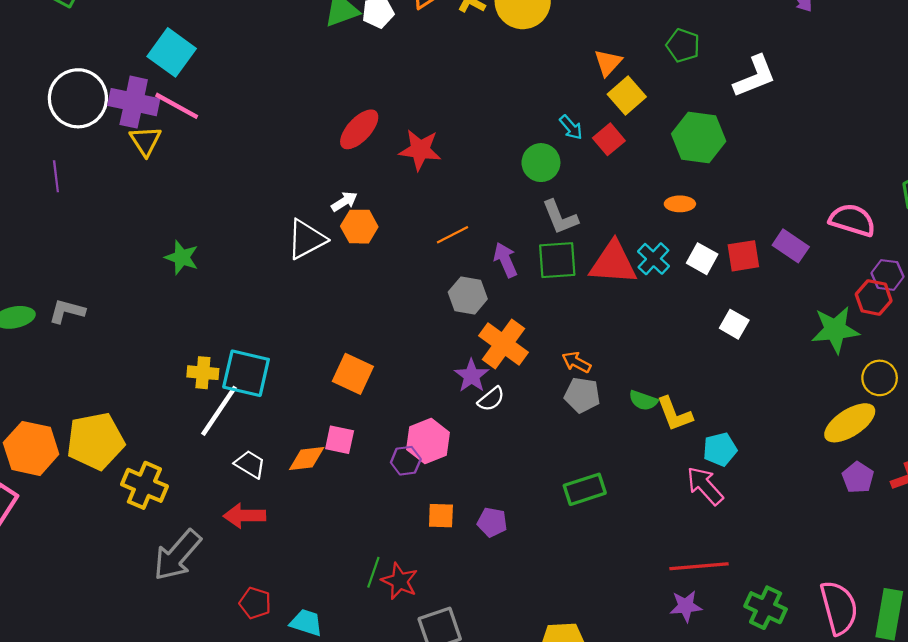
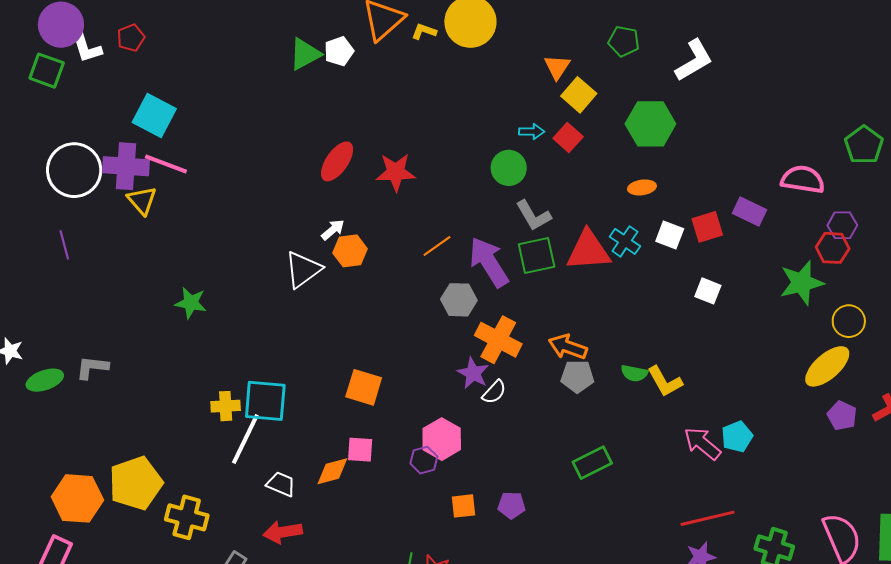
cyan arrow: (571, 127) -> (532, 132), turned -40
purple arrow: (505, 260) -> (489, 262), size x1.6
orange arrow: (576, 362) -> (568, 347), size x1.4
cyan pentagon: (720, 449) -> (737, 437), moved

